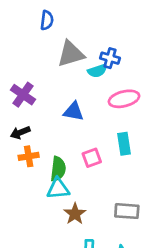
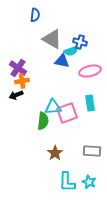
gray triangle: (71, 54) -> (52, 39), turned 45
blue triangle: (74, 111) -> (62, 61), moved
orange cross: (29, 156) -> (22, 81), moved
pink square: (92, 158) -> (67, 113), size x1.5
cyan triangle: (58, 189) -> (53, 107), moved

